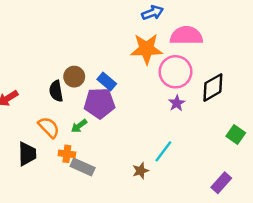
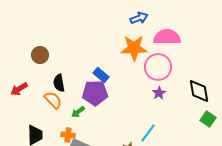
brown circle: (74, 77) -> (40, 55), moved
black diamond: (213, 87) -> (199, 91), moved, turned -70
orange semicircle: (49, 127) -> (53, 100), moved

